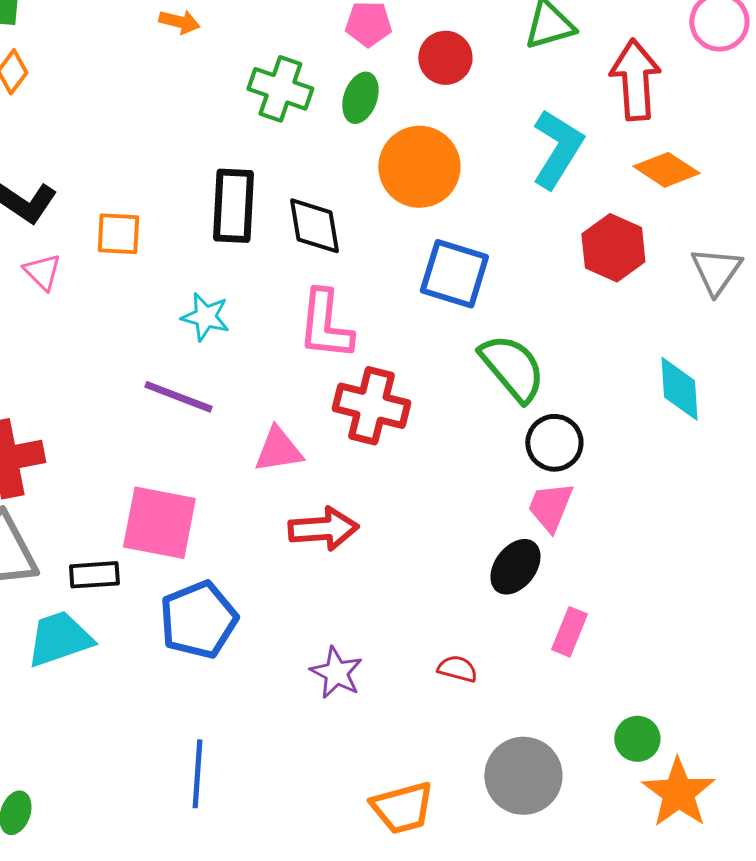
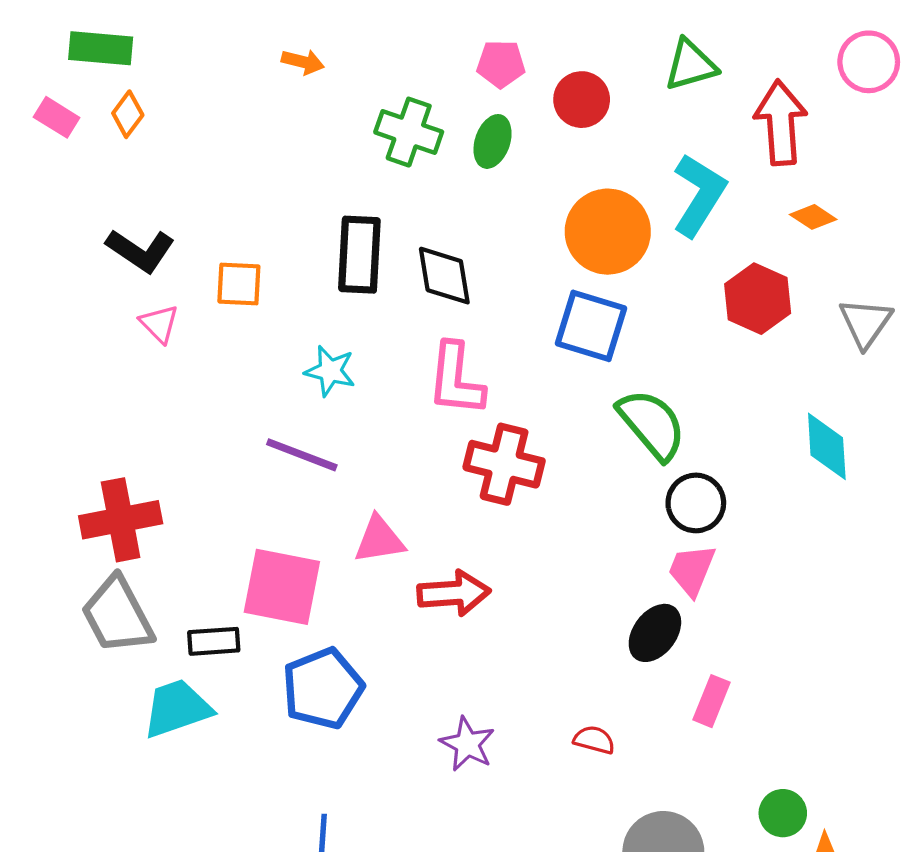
orange circle: (419, 167) -> (608, 232), moved
orange diamond: (666, 170) -> (813, 217), size x0.7
pink triangle: (278, 450) -> (379, 540), moved

